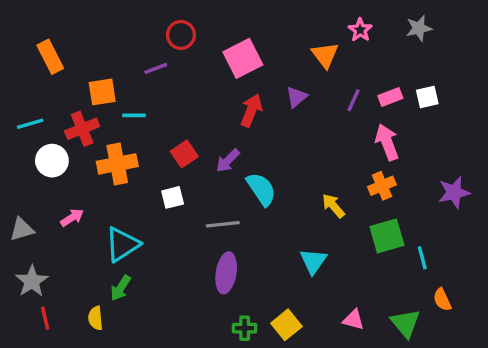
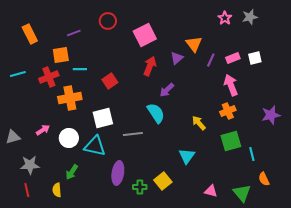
pink star: (360, 30) -> (225, 18), moved
orange triangle: (325, 55) -> (194, 44), moved
purple line: (156, 68) -> (74, 33), moved
red square: (184, 154) -> (110, 81), moved
white circle: (52, 161) -> (69, 138), moved
purple arrow: (228, 161) -> (167, 90), moved
white square: (173, 197) -> (103, 118), size x1.5
cyan triangle: (122, 244) -> (95, 146), moved, turned 45
purple ellipse: (226, 273) -> (118, 173), moved
gray star: (32, 281) -> (30, 165), moved, turned 30
yellow square: (286, 325) -> (163, 181), moved
green cross: (245, 328) -> (140, 187), moved

